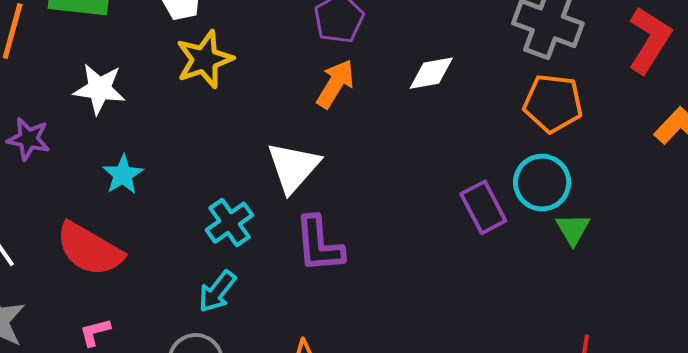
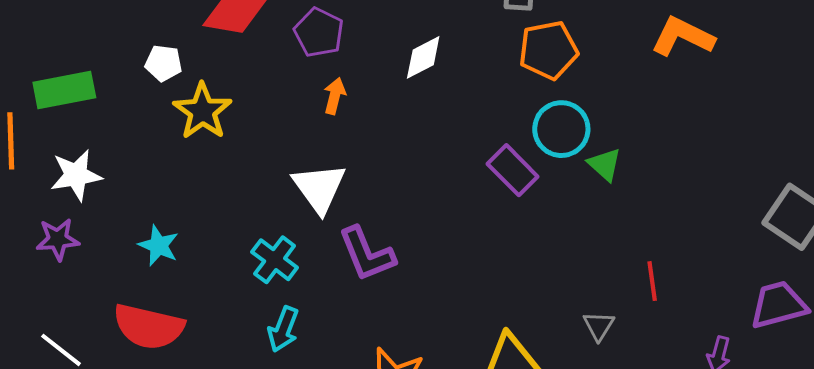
orange arrow: (335, 84) -> (335, 96), size x0.7
white star: (99, 89) -> (76, 175), moved

